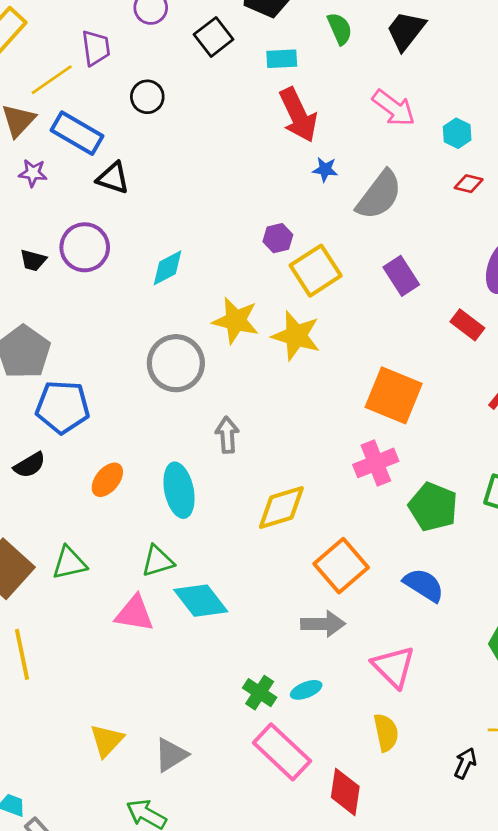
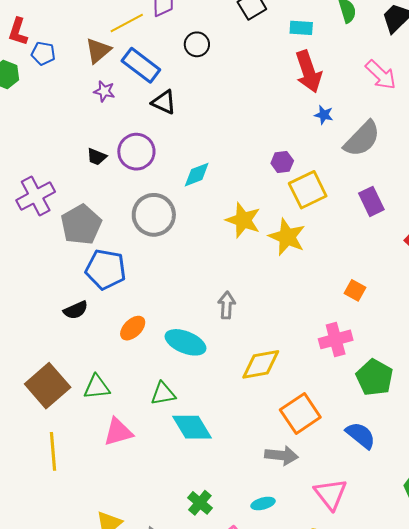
gray circle: (176, 363) -> (154, 215), moved
orange square: (394, 395) -> (355, 290), size x0.5
cyan ellipse: (179, 490) -> (185, 342), turned -63
pink triangle: (134, 613) -> (118, 432), moved, turned -32
green cross: (260, 693) -> (200, 503), moved

